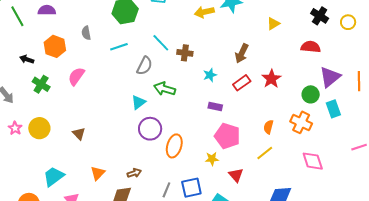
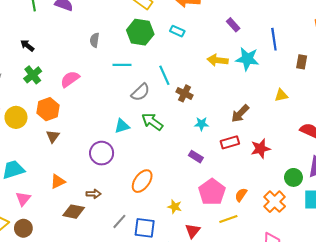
orange hexagon: (55, 46) -> (48, 109), moved
purple circle: (150, 129) -> (102, 153), moved
pink pentagon: (227, 136) -> (212, 192), moved

